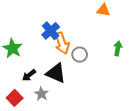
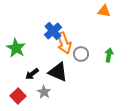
green arrow: (118, 48) -> (109, 55), moved

